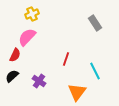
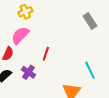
red line: (66, 59) -> (46, 54), moved
purple cross: (39, 81) -> (28, 72), moved

